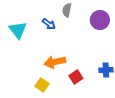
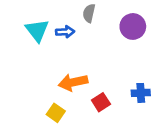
blue arrow: (49, 24) -> (65, 32), turned -40
cyan triangle: (18, 30) -> (37, 30), moved

